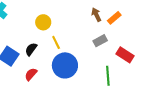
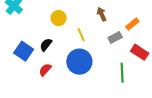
brown arrow: (96, 15) -> (102, 14), moved
orange rectangle: (114, 18) -> (132, 24), moved
yellow line: (56, 42) -> (81, 35), moved

